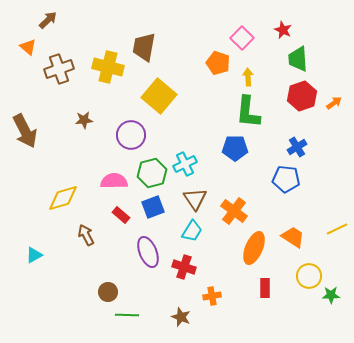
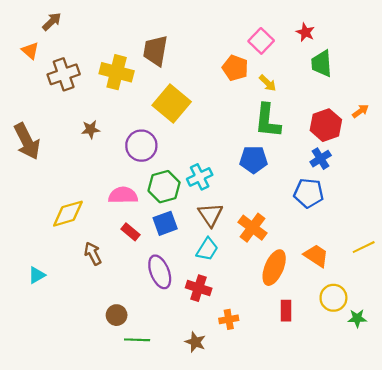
yellow arrow: (248, 77) -> (268, 83), turned 138
red hexagon: (302, 96) -> (326, 125), moved

